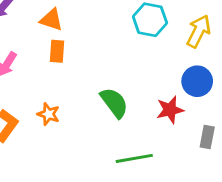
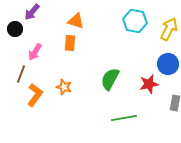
orange triangle: (51, 20) -> (76, 21), moved
green semicircle: (114, 103) -> (110, 79), turned -115

